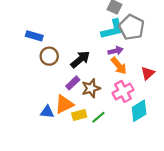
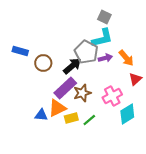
gray pentagon: (132, 27) -> (86, 52), moved
blue rectangle: (34, 36) -> (20, 51), moved
orange arrow: (119, 66) -> (126, 58), moved
purple rectangle: (73, 83) -> (65, 88), size x1.6

